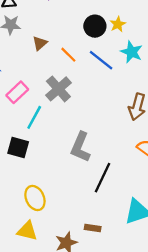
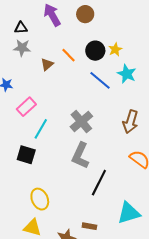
orange line: (68, 55) -> (69, 55), moved
gray cross: (58, 89) -> (81, 122), moved

